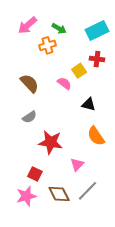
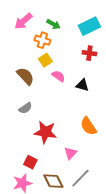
orange cross: (47, 45) -> (42, 40), turned 35
yellow square: (79, 71) -> (45, 60), moved
black triangle: (89, 104) -> (82, 85), moved

